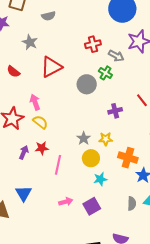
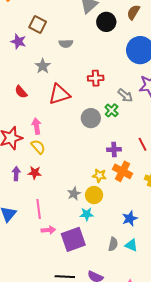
red cross: (93, 44) -> (96, 78), moved
gray star: (84, 138) -> (74, 194), moved
purple arrow: (24, 152) -> (16, 174), turned -32
yellow circle: (91, 158) -> (94, 195), moved
orange cross: (128, 158) -> (122, 171), moved
pink line: (58, 165) -> (39, 209), moved, turned -30
purple square: (92, 206) -> (73, 239), size x1.4

